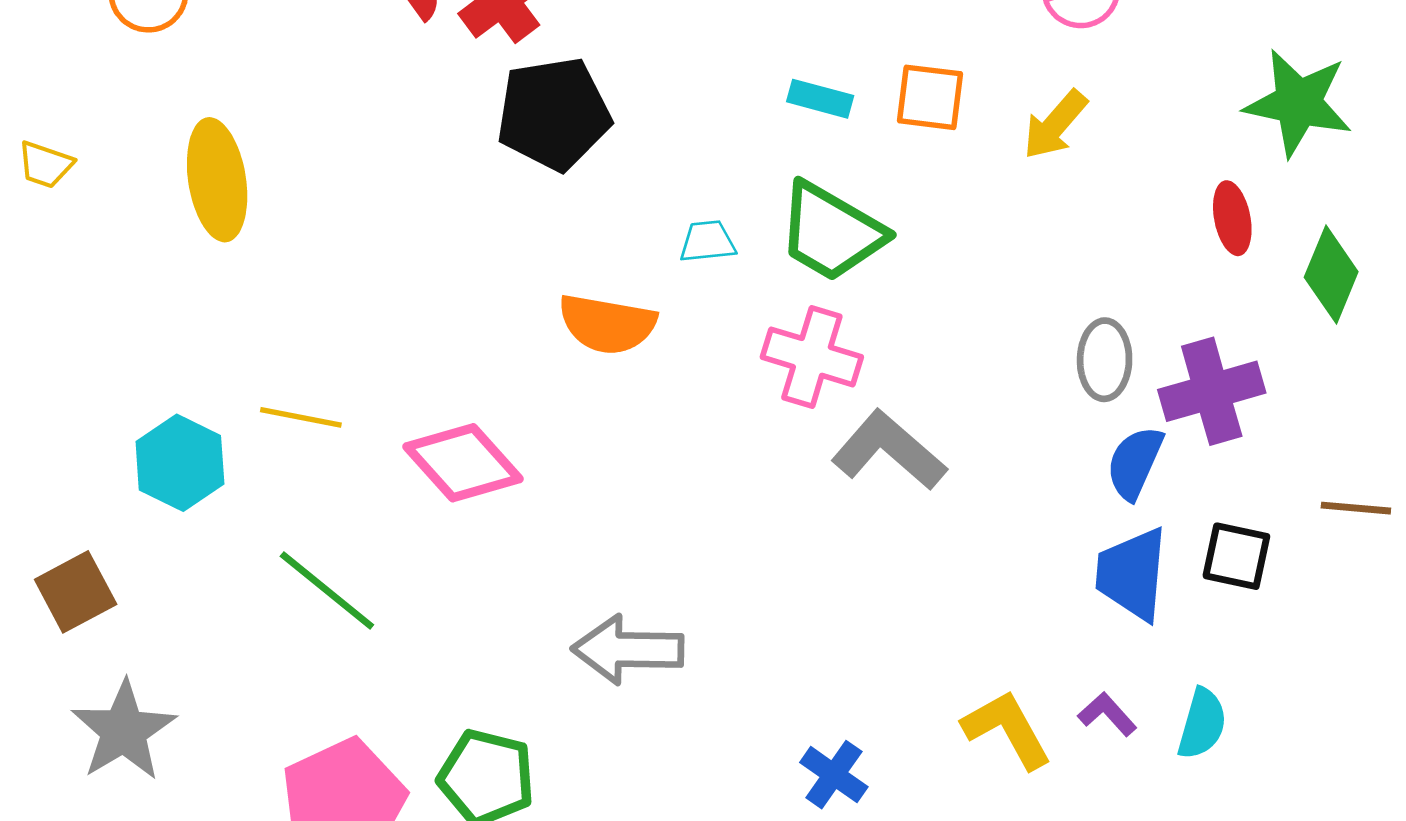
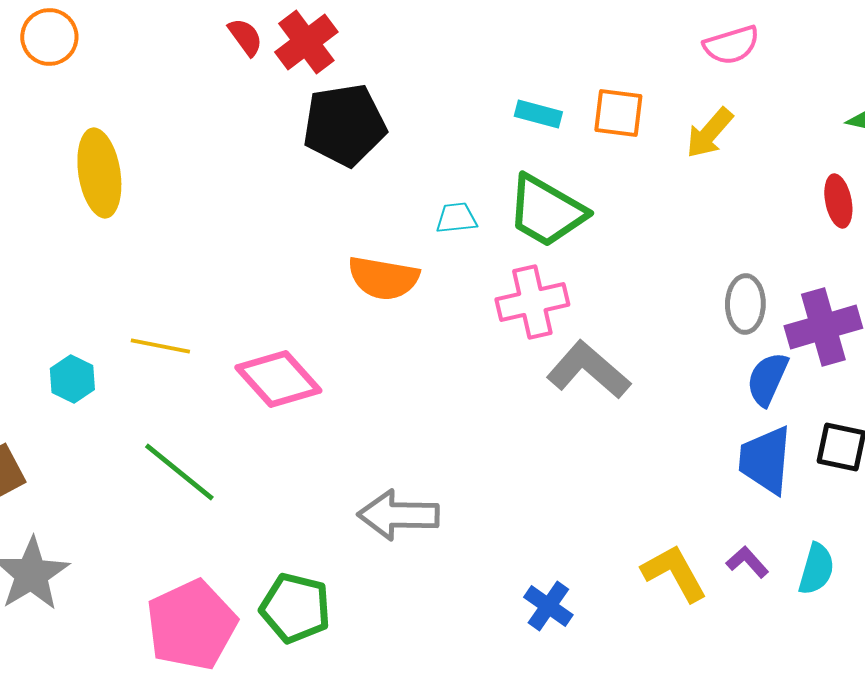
pink cross: (812, 357) -> (532, 302), turned -30
cyan hexagon: (180, 463) -> (72, 379), size x0.7

